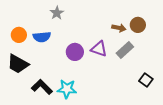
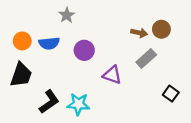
purple triangle: (99, 49) -> (112, 75), moved
purple circle: (75, 52) -> (84, 50), moved
black trapezoid: (18, 64) -> (21, 75), turned -100
black L-shape: (42, 87) -> (49, 102), turned 100

